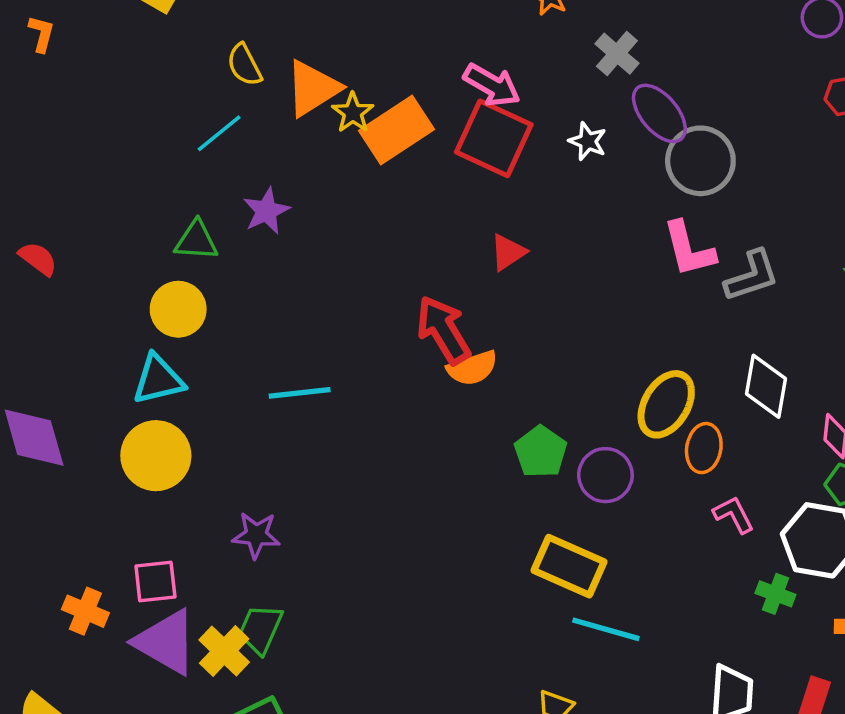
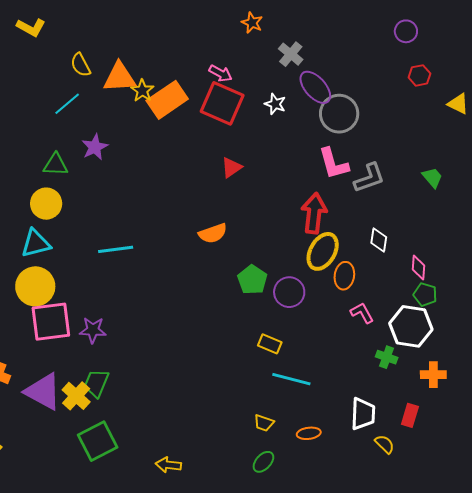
pink arrow: (492, 85) -> (221, 73), size x0.7
orange triangle: (313, 88) -> (119, 77), turned 30
red arrow: (443, 330) -> (314, 213), moved, turned 39
white diamond: (766, 386) -> (379, 240), size x0.7
yellow rectangle: (569, 566) -> (270, 344), size x0.6
pink square: (155, 581) -> (51, 322), moved, size x1.6

